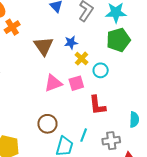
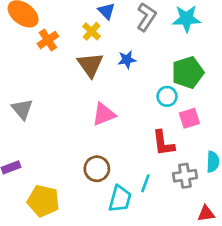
green pentagon: (118, 40) -> (188, 72), moved
yellow cross: (82, 59) -> (92, 31), moved
pink square: (76, 83) -> (189, 118), moved
gray cross: (111, 141) -> (185, 176), moved

